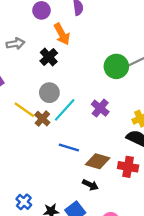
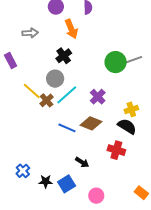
black cross: (49, 57) -> (64, 56), moved
brown diamond: (98, 161) -> (91, 123), moved

